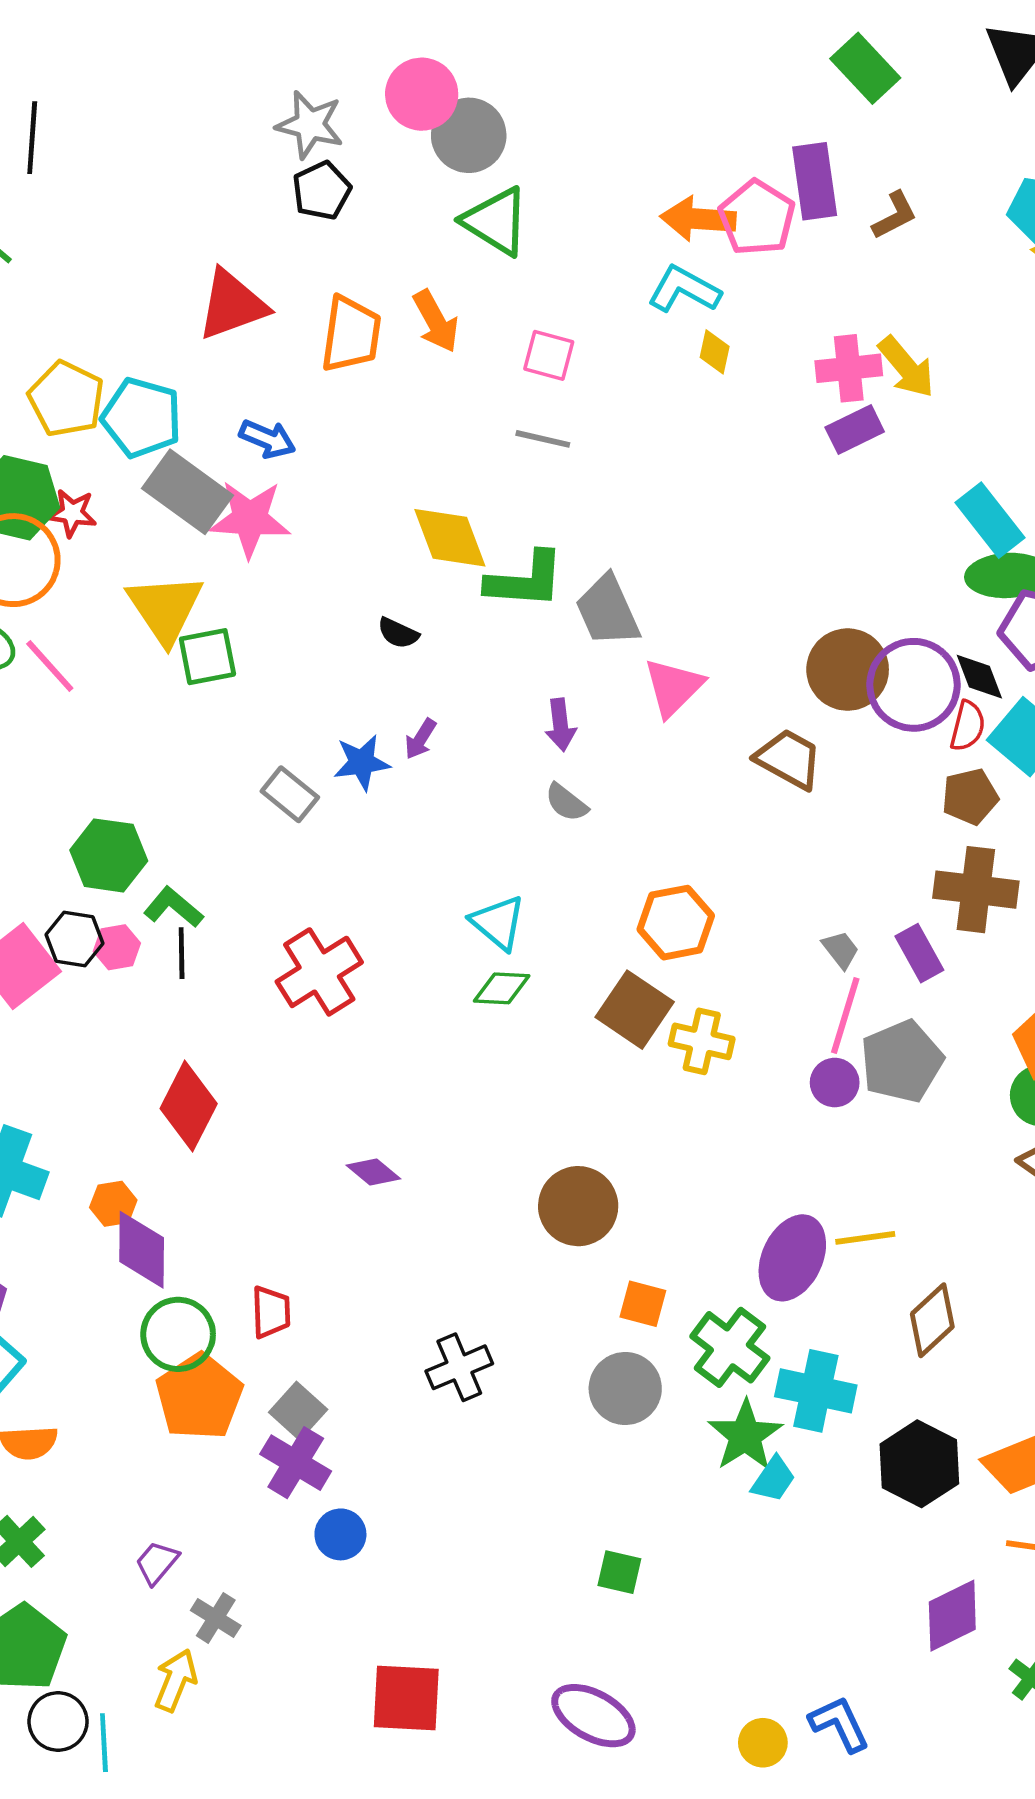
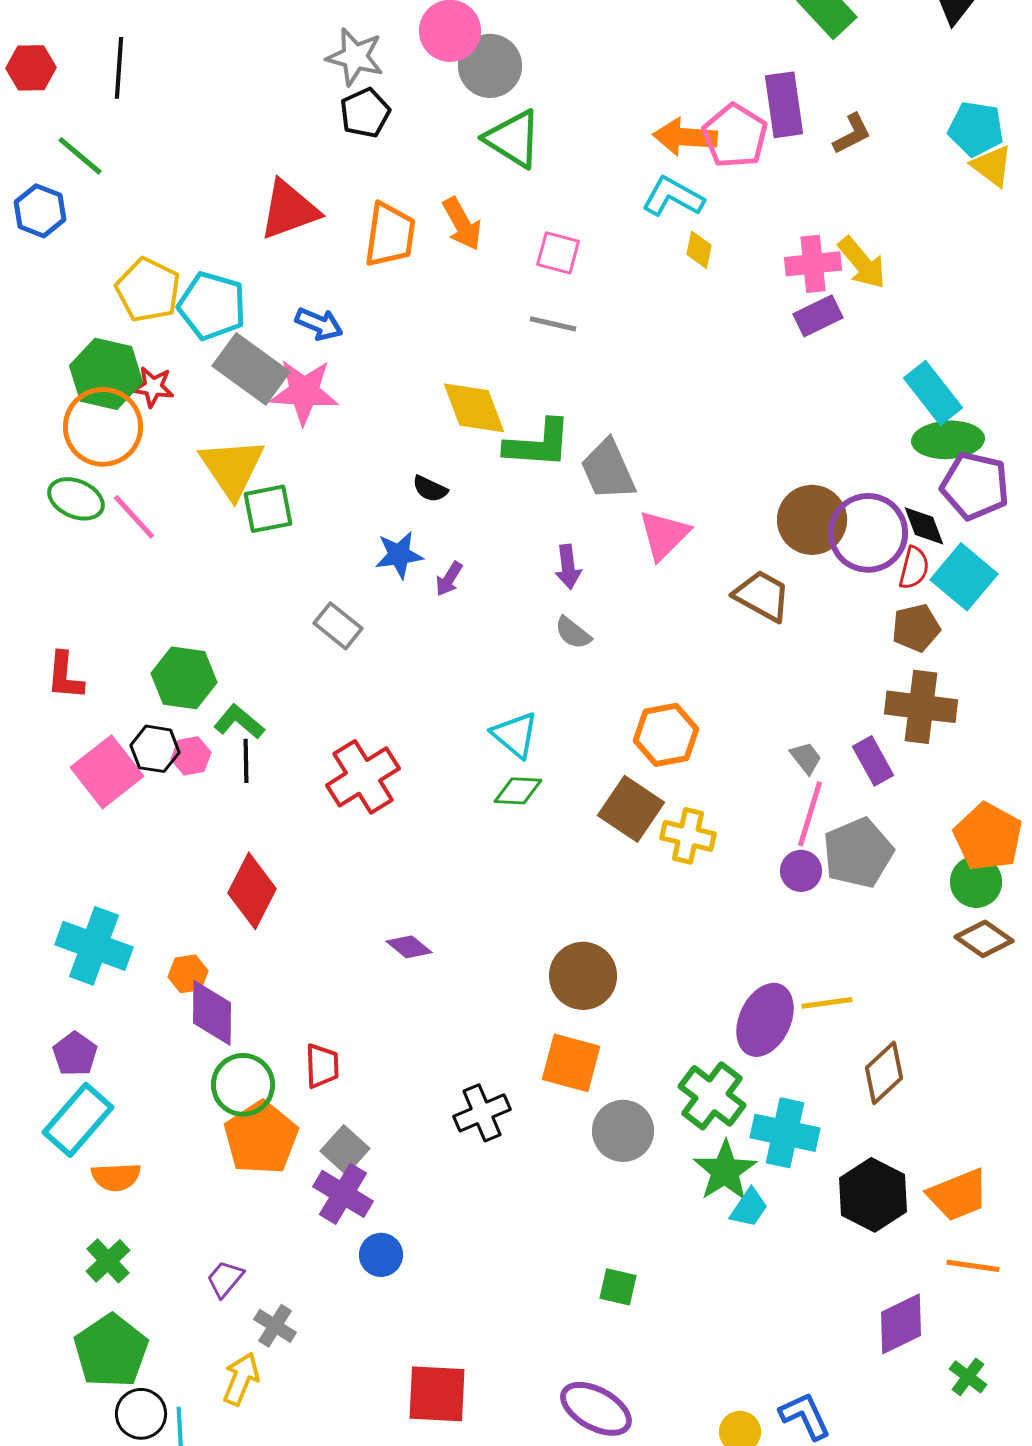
blue star: (362, 762) -> (399, 555), moved
orange square: (643, 1304) -> (571, 1063), moved, size x1.5

